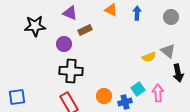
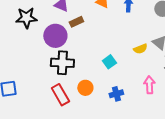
purple circle: (64, 44) -> (55, 36), size x1.5
cyan square: (138, 89) -> (109, 62), moved
orange circle: (104, 96) -> (85, 88), moved

